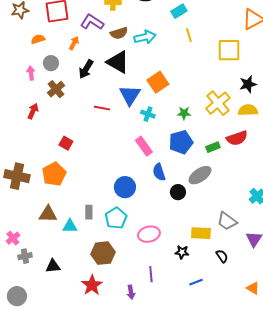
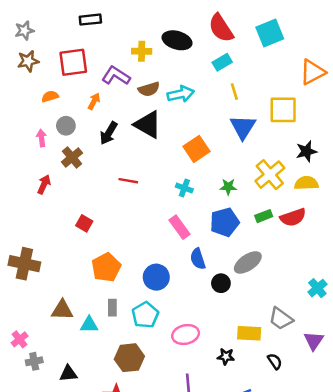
blue triangle: (130, 95) -> (243, 127), moved
green rectangle: (213, 147) -> (264, 216), moved
orange pentagon: (54, 174) -> (106, 267), moved

